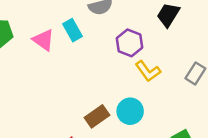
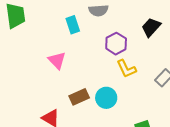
pink triangle: (43, 40) -> (57, 60), moved

